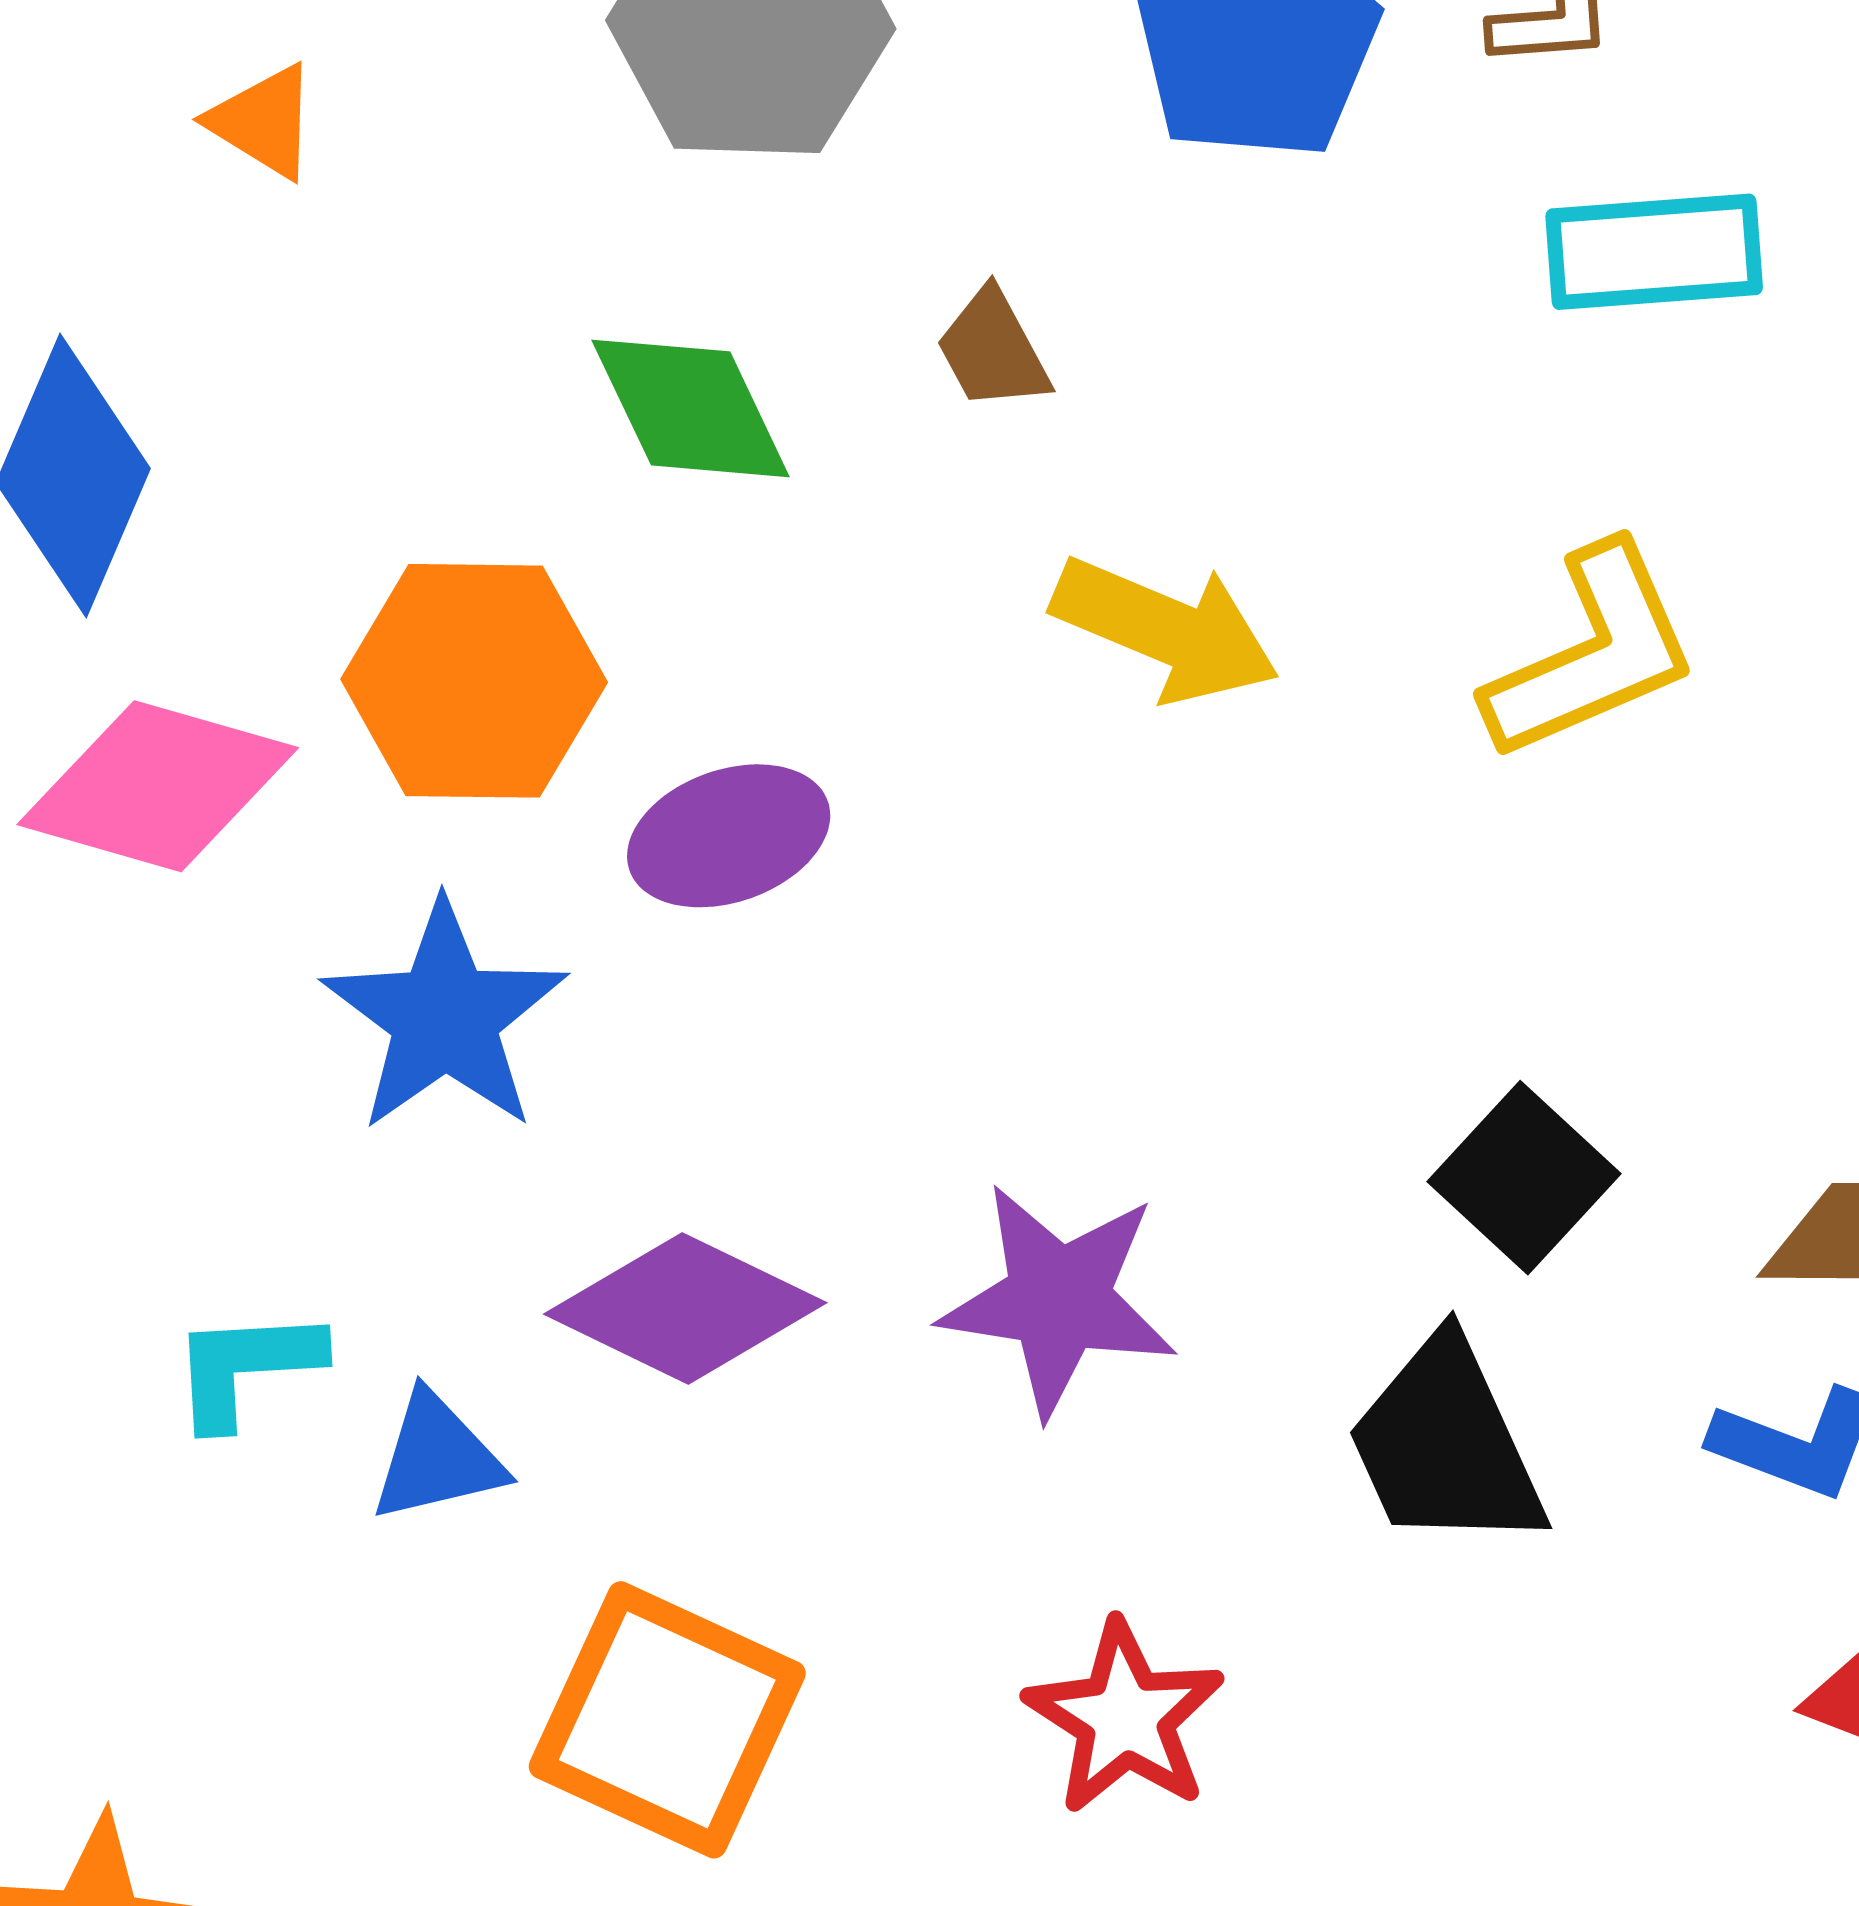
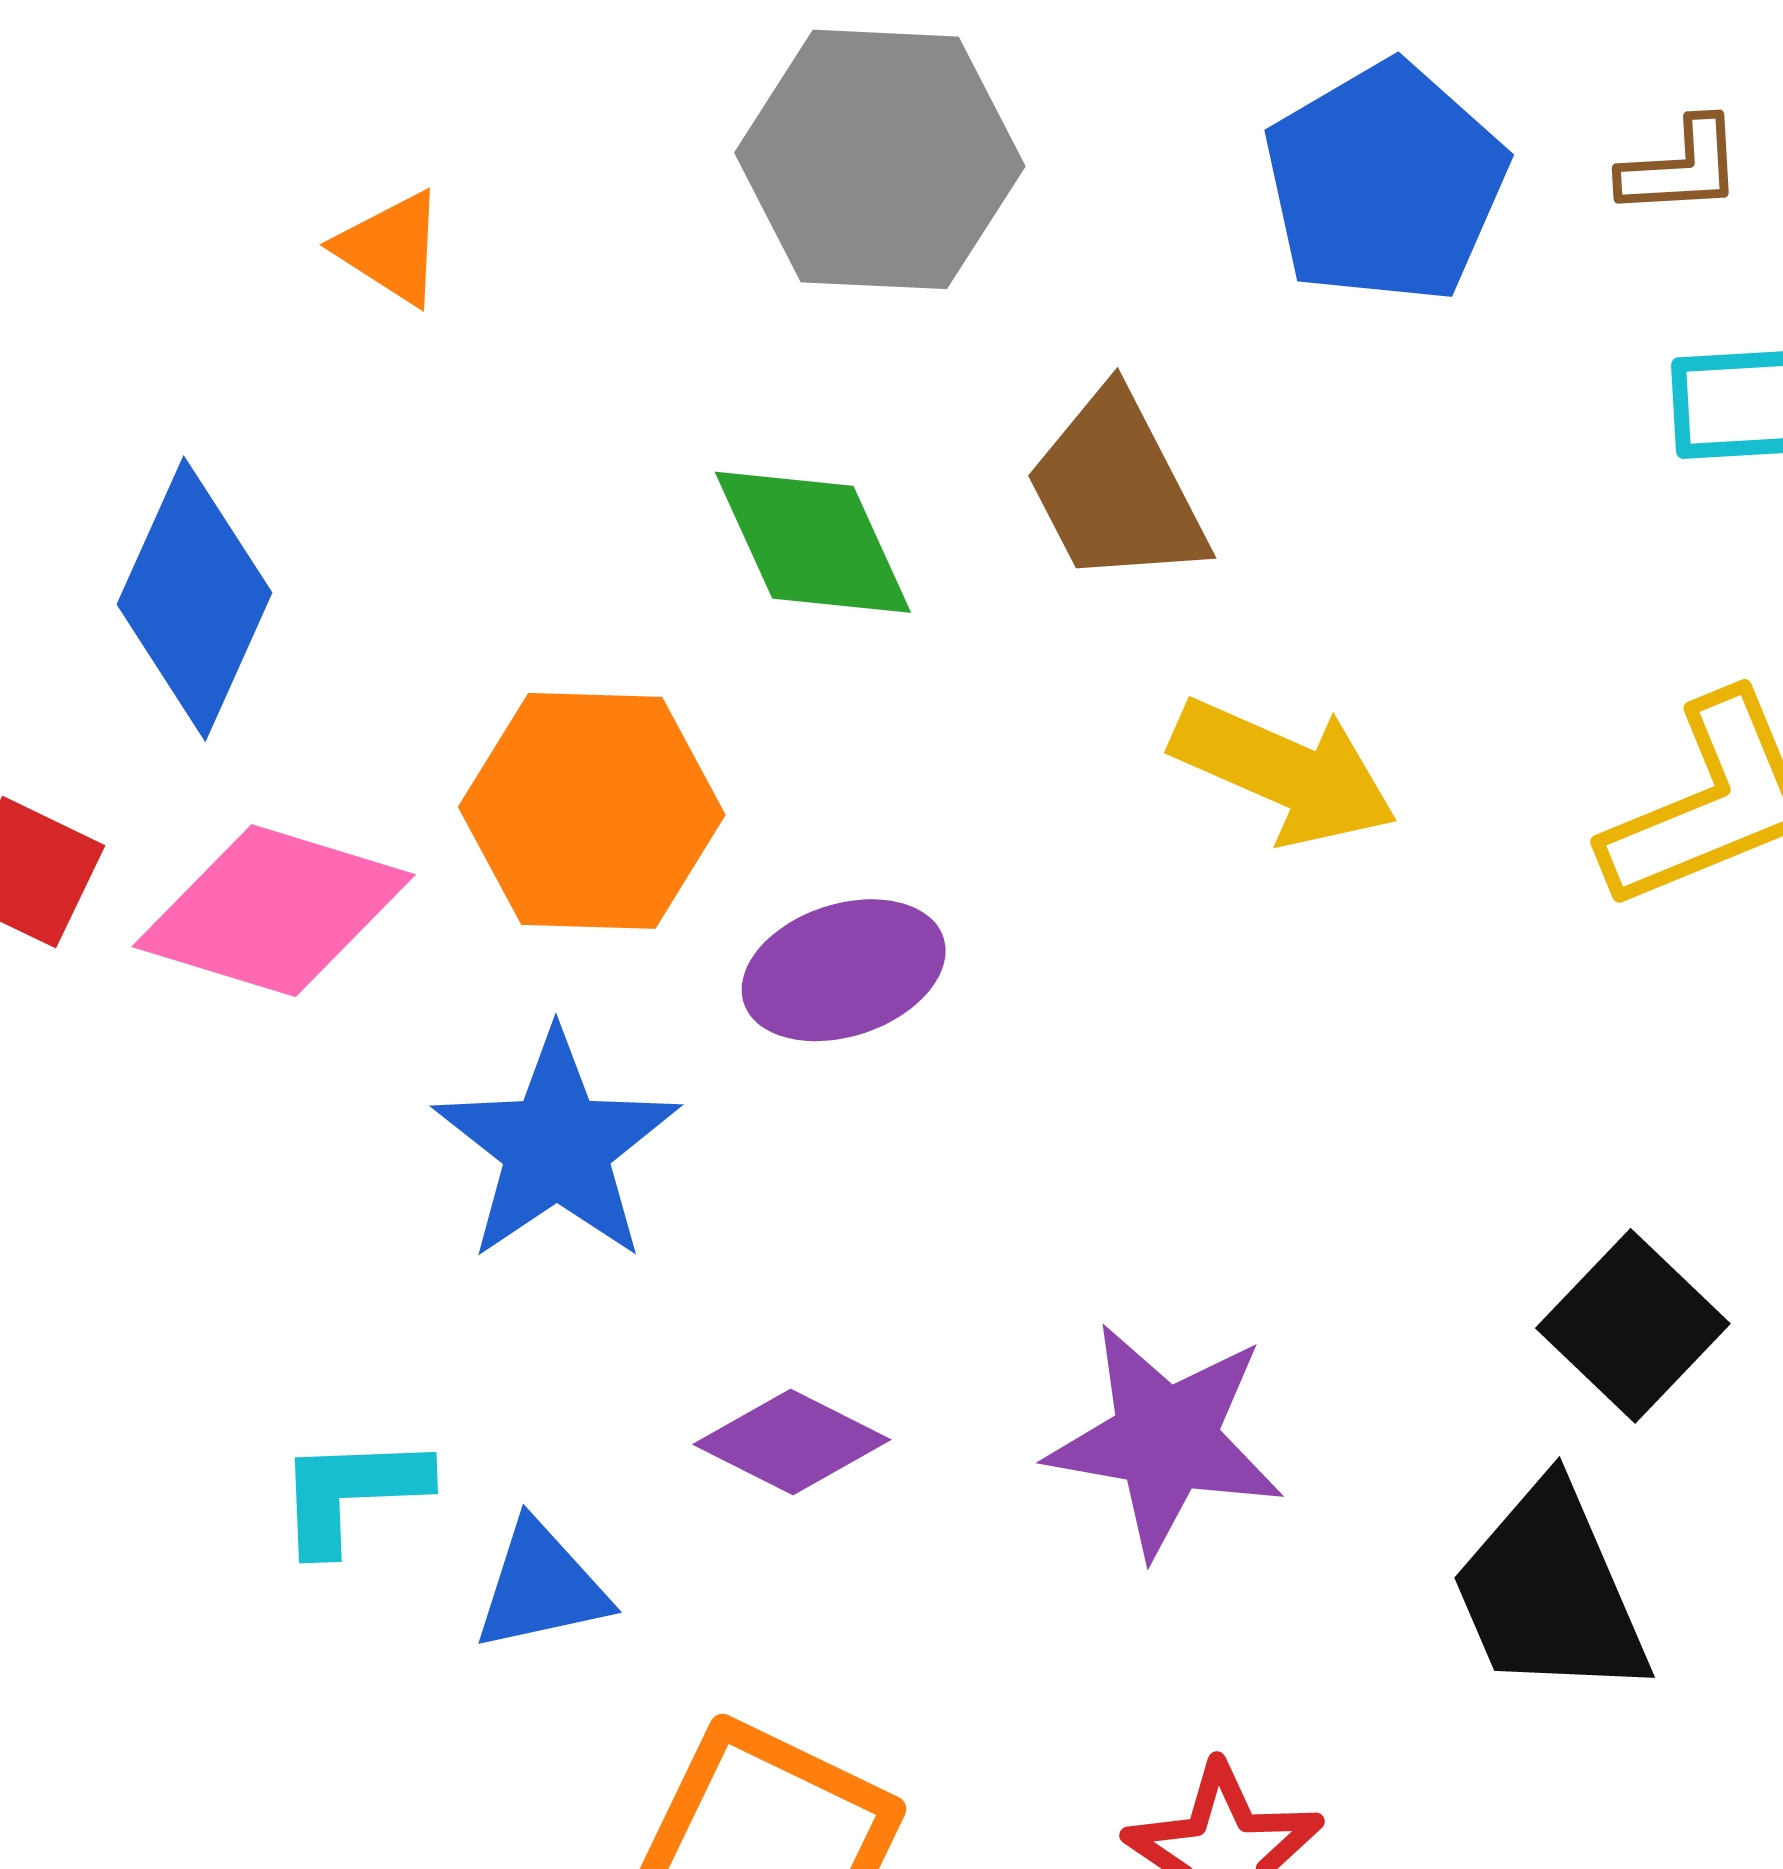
brown trapezoid: (993, 350) -> (1116, 489), size x1.6
purple diamond: (685, 1308) -> (792, 1442), size x0.7

